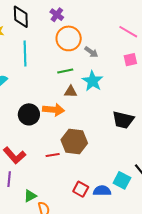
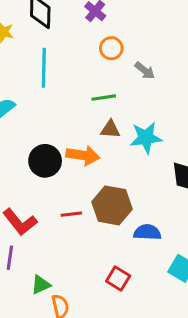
orange circle: (69, 38) -> (111, 48), size x0.6
cyan star: (93, 81) -> (146, 138), moved, turned 30
red line: (53, 155) -> (71, 214), moved
blue semicircle: (102, 191) -> (147, 232), moved

